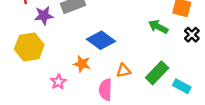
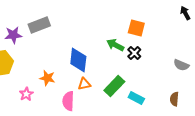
black cross: (192, 35) -> (134, 53), moved
blue diamond: (101, 40) -> (78, 60), moved, turned 60

